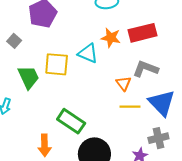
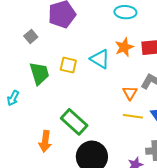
orange star: (111, 38) -> (124, 47), turned 30
yellow square: (57, 64) -> (68, 65), size x0.7

